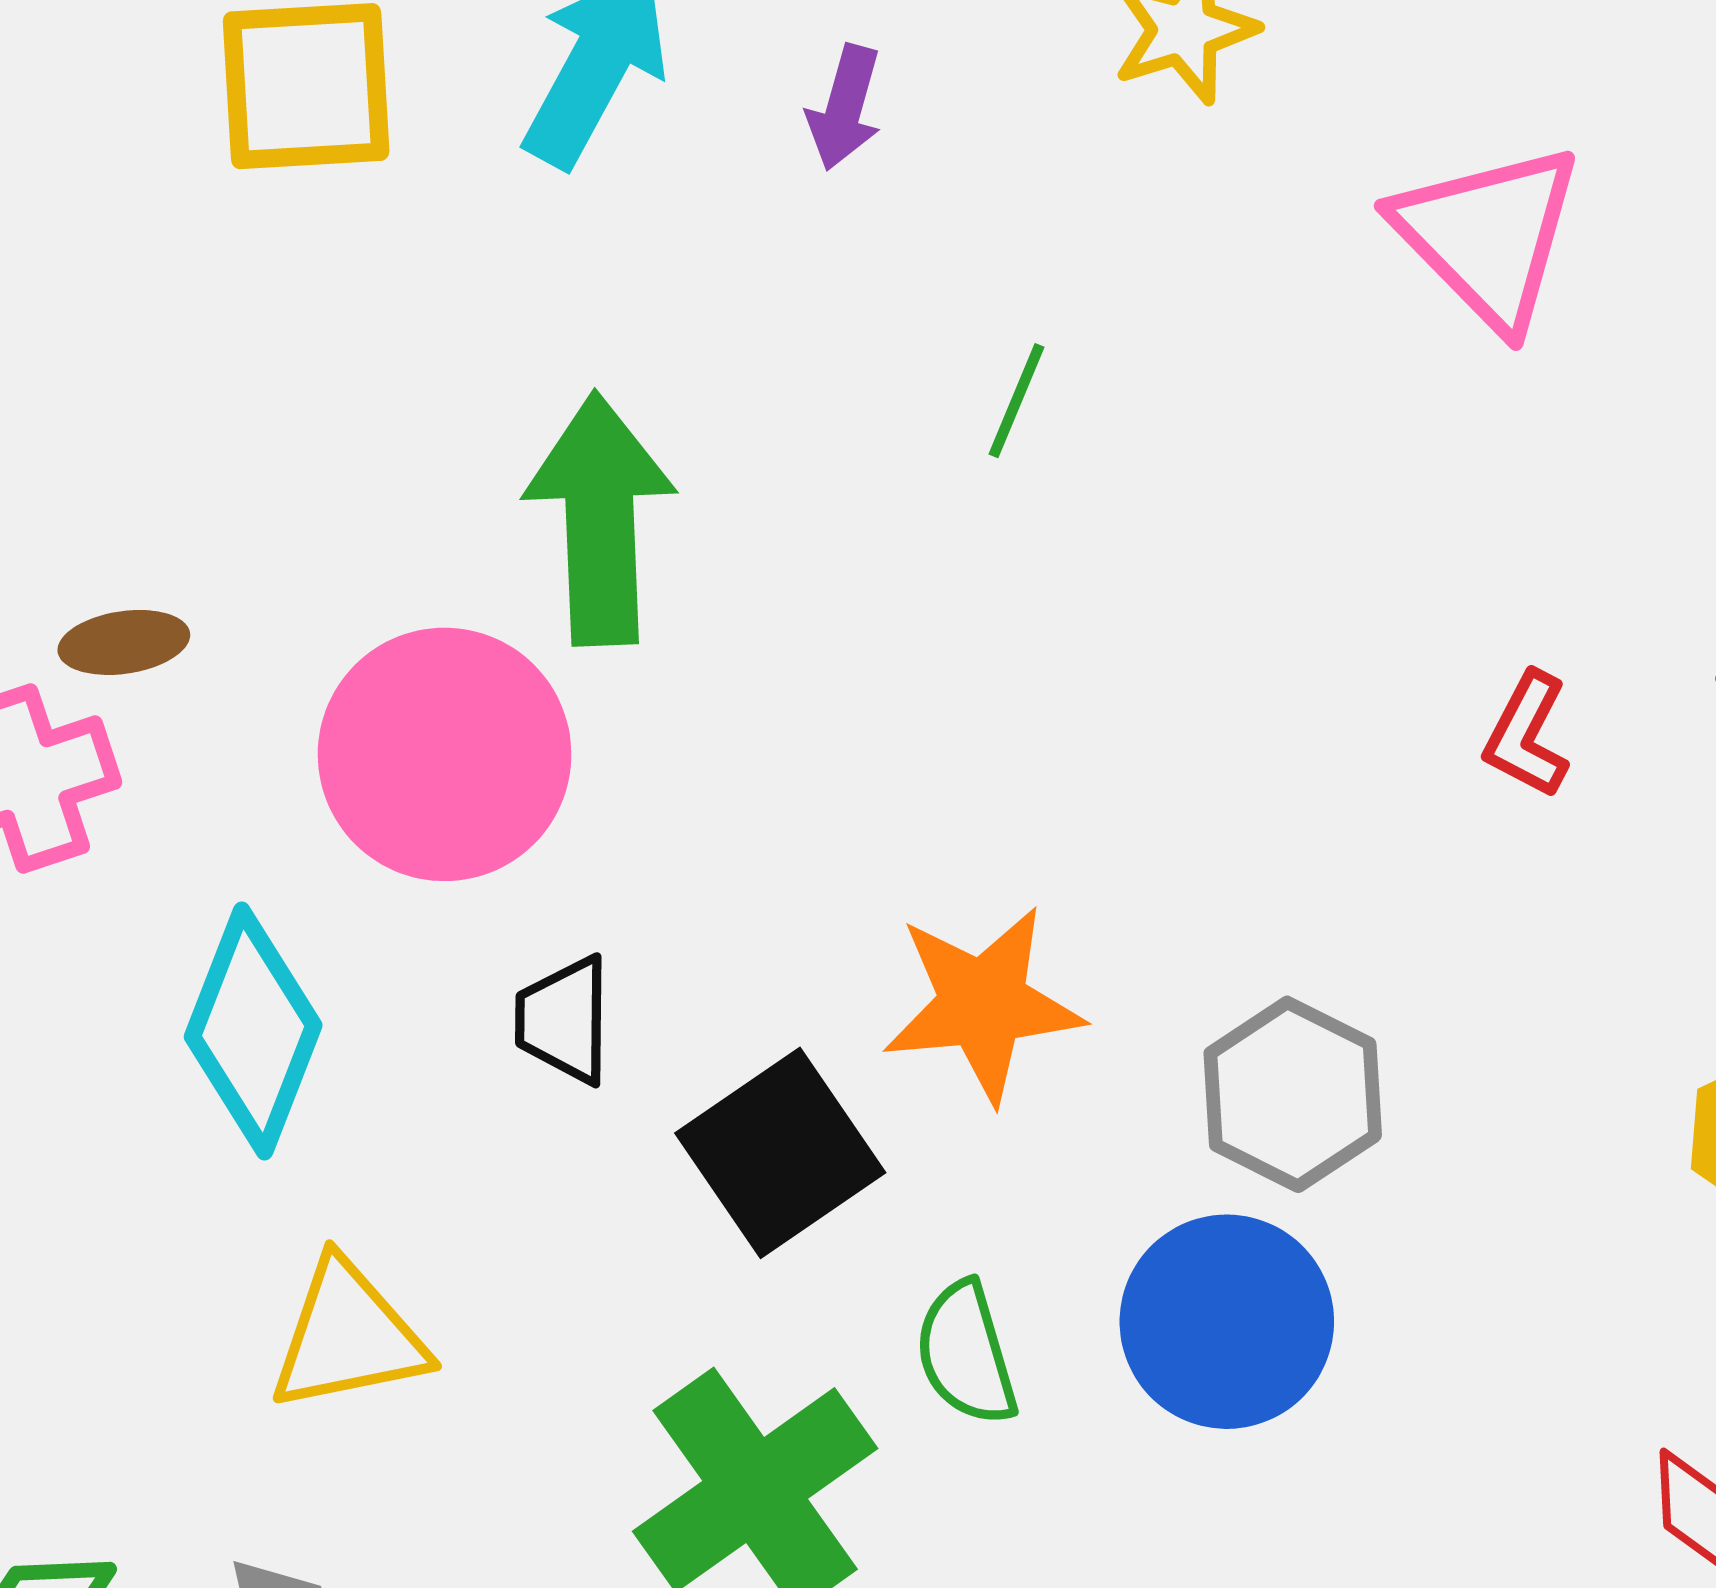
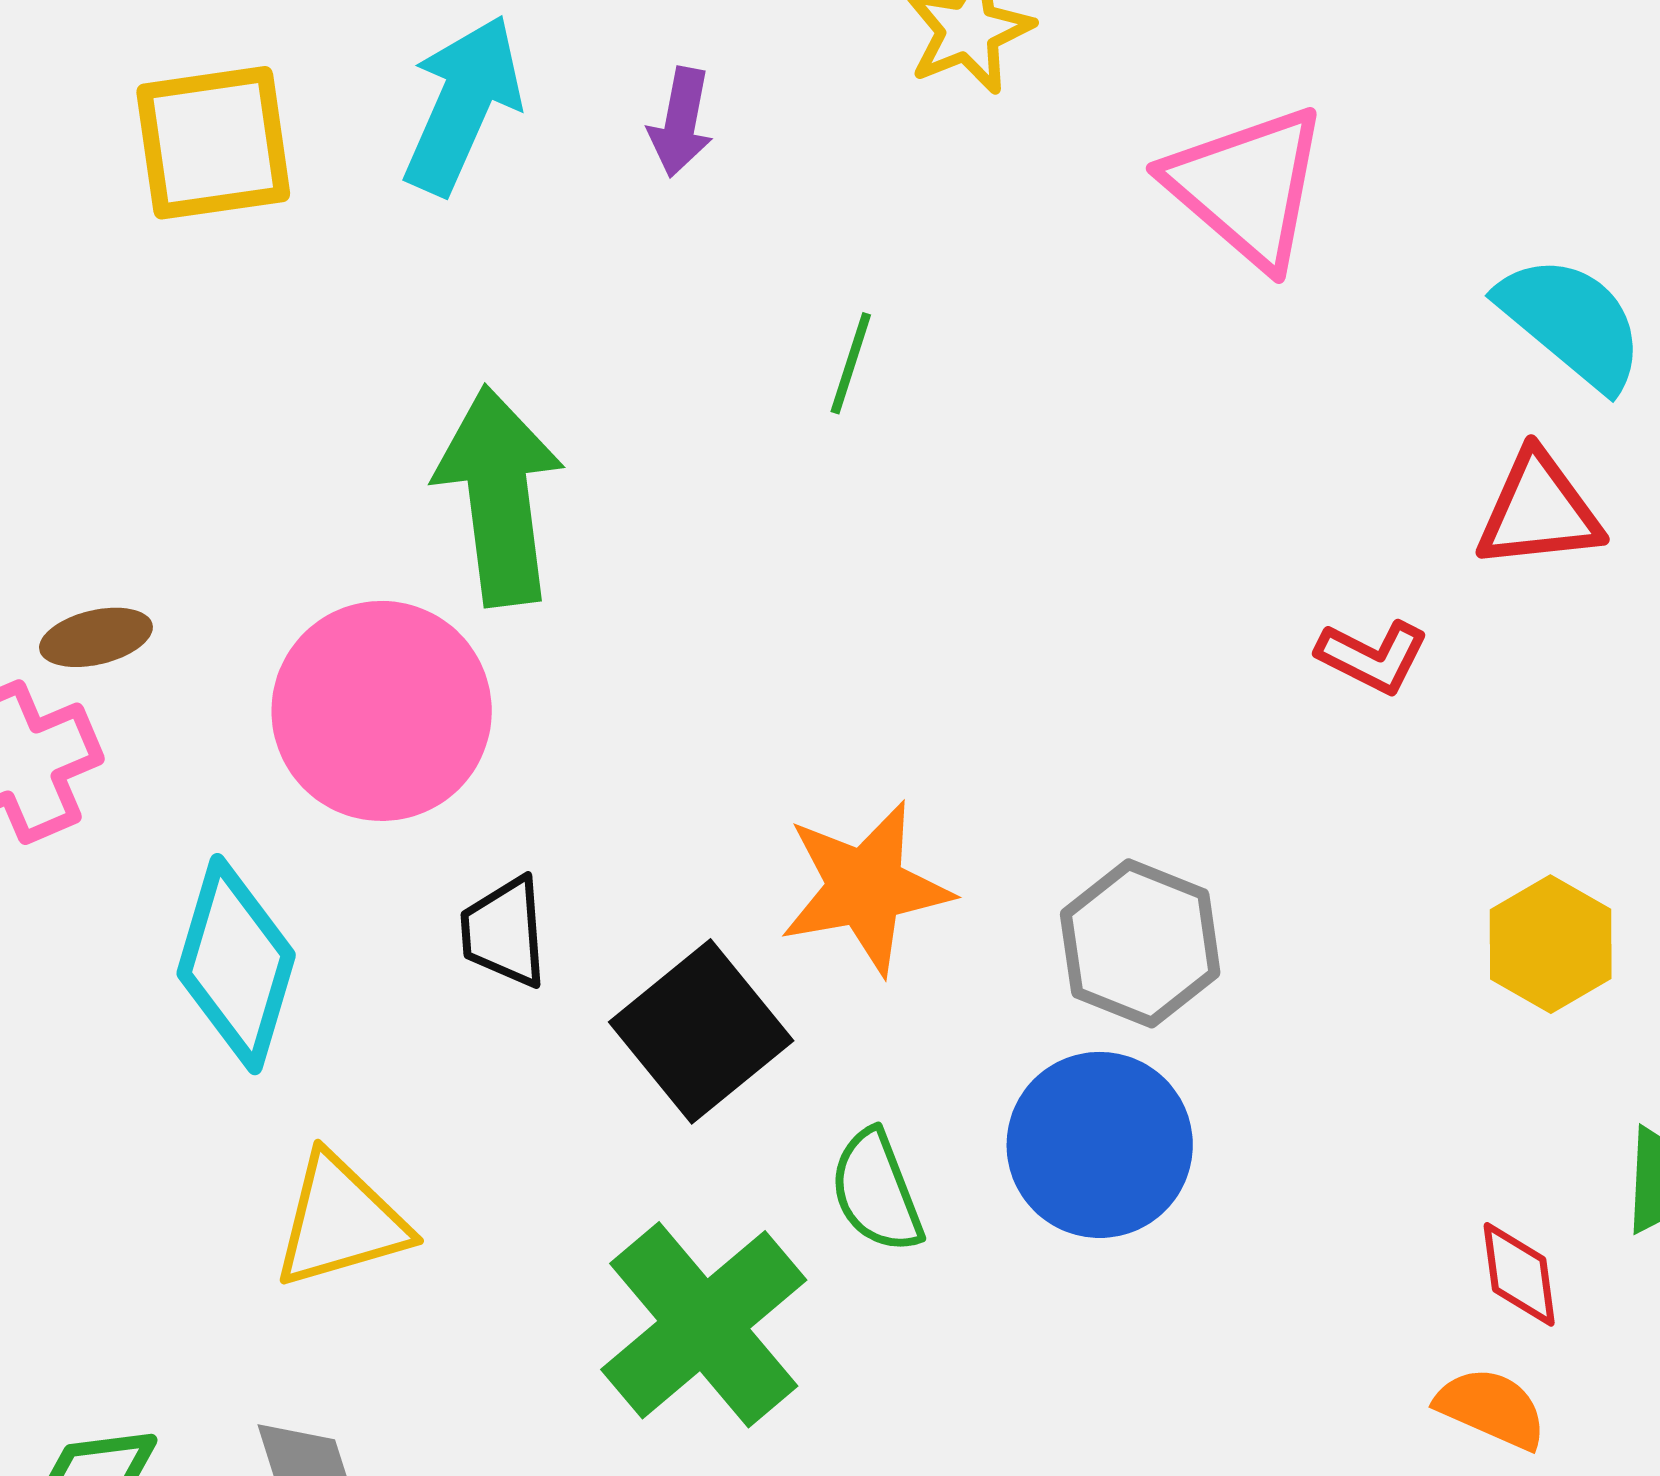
red L-shape: (1527, 735) -> (1373, 657), moved, turned -86

